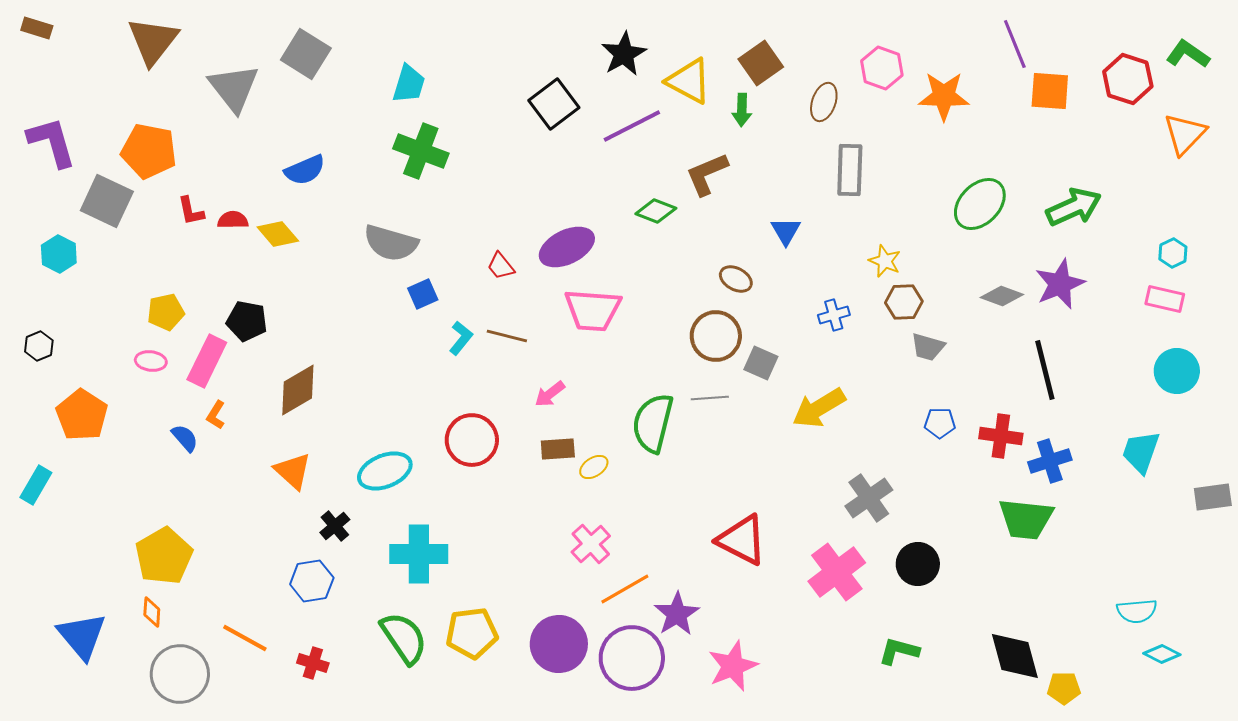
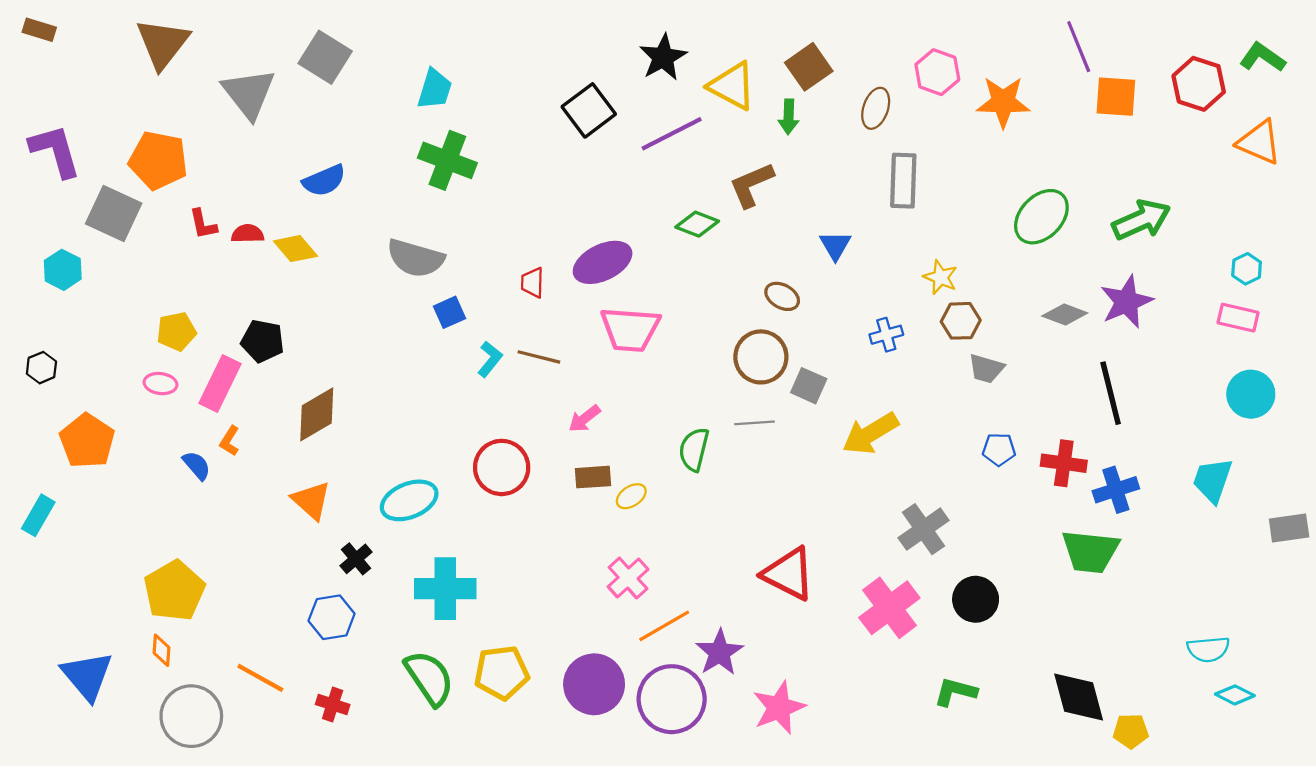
orange triangle: (1185, 134) -> (1259, 142), turned -51
red trapezoid: (501, 266) -> (532, 283), turned 40
green semicircle: (653, 423) -> (694, 449), size x0.7

